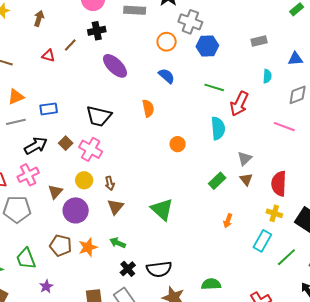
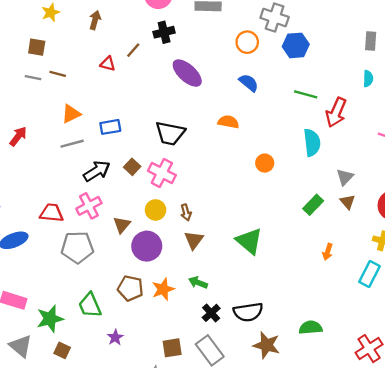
gray rectangle: (259, 41) -> (371, 41), moved, turned -70
orange semicircle: (148, 108) -> (228, 122), turned -66

